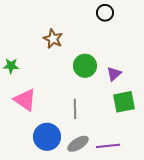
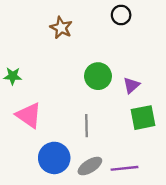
brown star: (53, 39) -> (61, 28), moved

